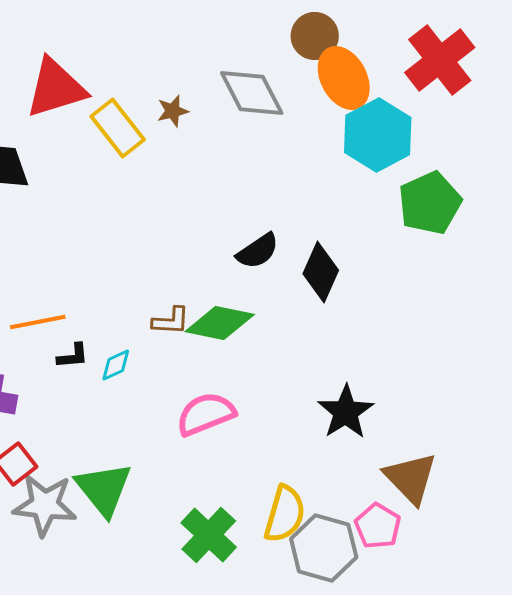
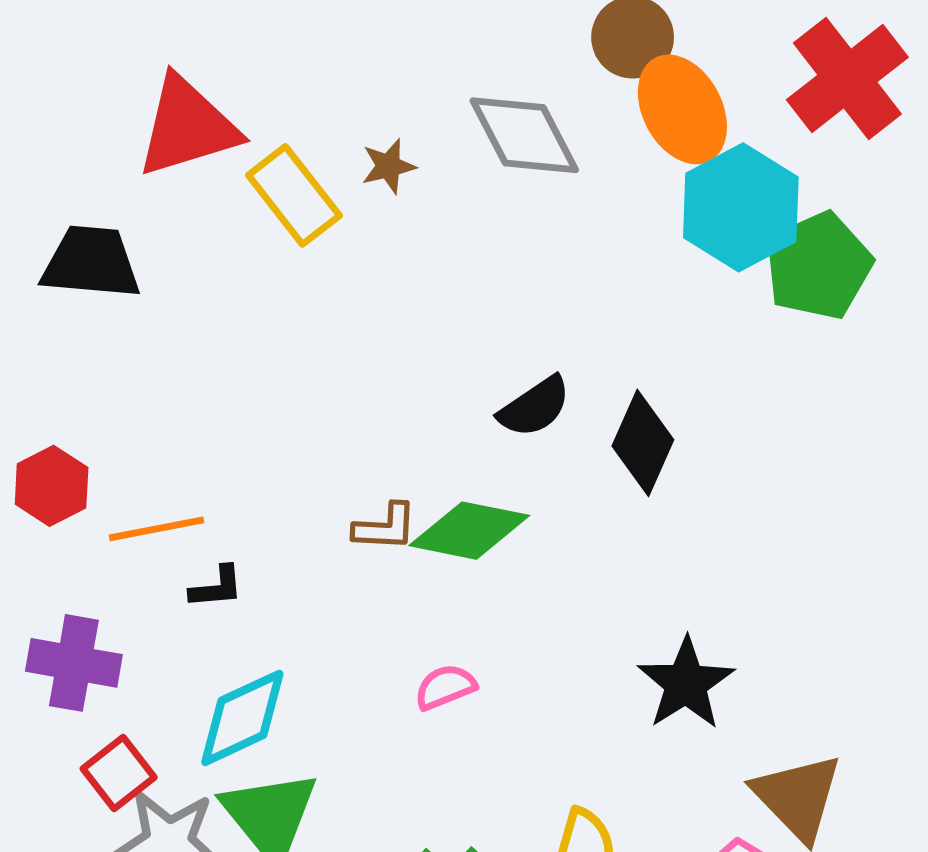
green pentagon: (430, 203) -> (818, 266), moved
cyan diamond: (116, 365) -> (242, 718), moved, size x1.8
pink semicircle: (206, 414) -> (445, 687), size x0.6

